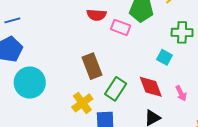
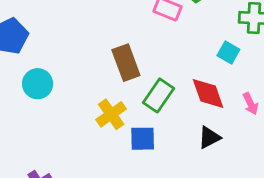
cyan circle: (30, 83) -> (38, 84), size x0.7

